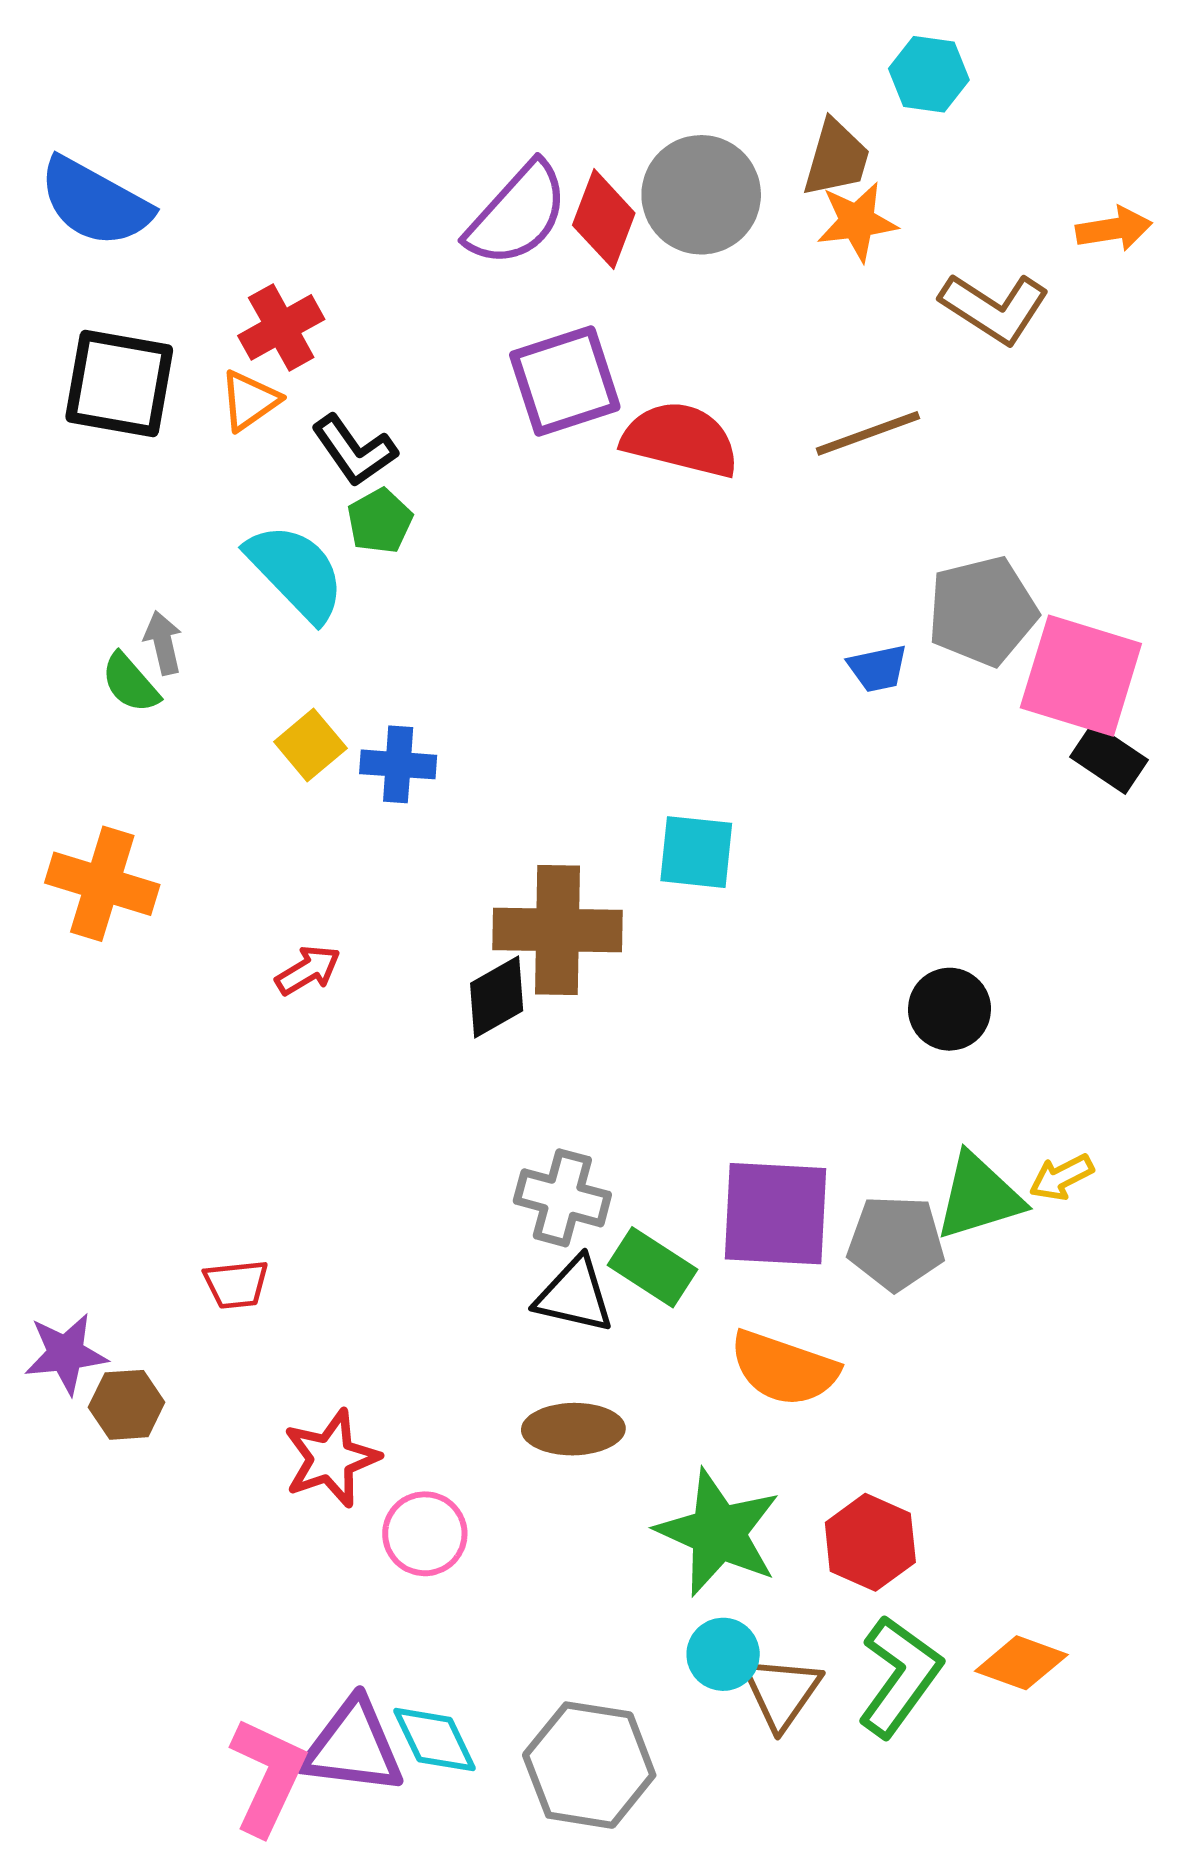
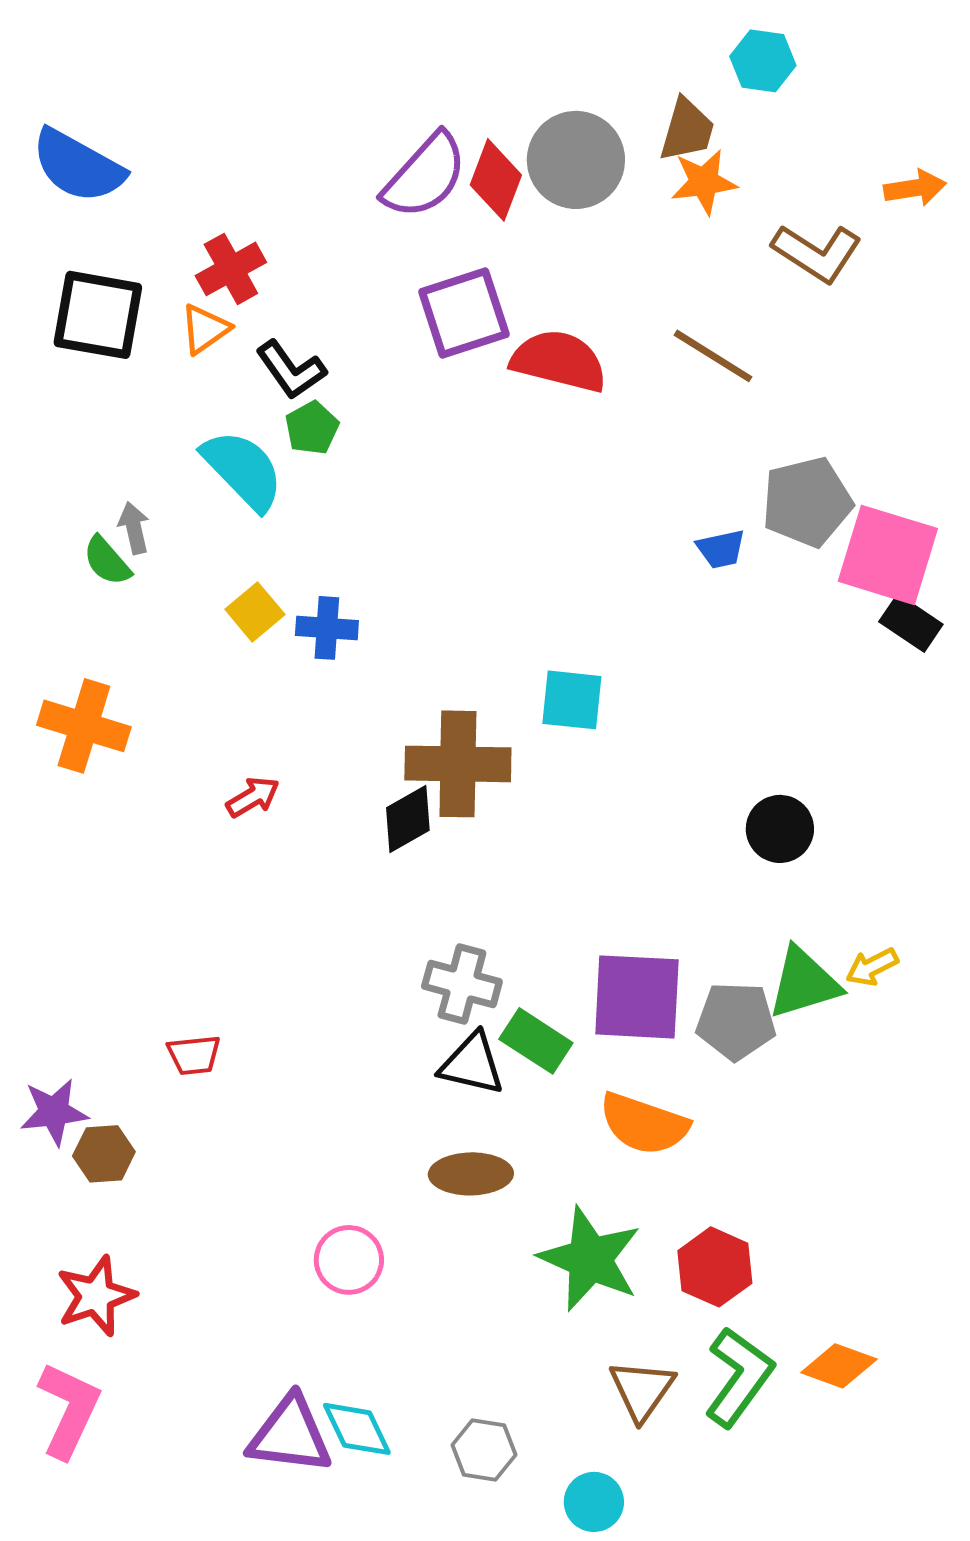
brown line: (868, 433) -> (713, 356), turned 52
red star: (331, 1458) -> (96, 1296), moved
cyan circle: (723, 1654) -> (594, 1502), moved
gray hexagon: (589, 1765) -> (484, 1450), size x0.6
pink L-shape: (268, 1776) -> (69, 1410), moved

